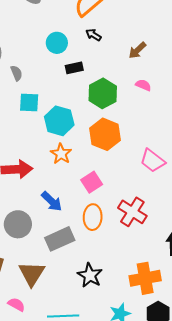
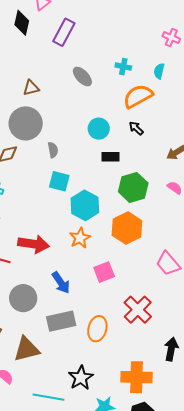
orange ellipse: (93, 217) -> (97, 329), moved
brown triangle: (32, 274) -> (26, 349), turned 32
black star: (90, 275) -> (81, 378), moved

